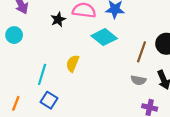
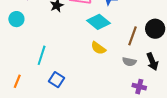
yellow semicircle: (73, 63) -> (98, 48), moved, turned -77
blue square: (49, 100) -> (57, 80), moved

